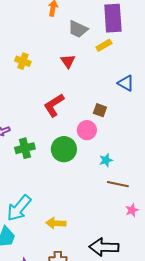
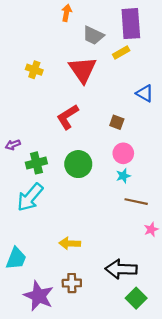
red triangle: (68, 61) -> (83, 70), size x1.8
pink circle: (87, 130) -> (123, 153), moved
cyan arrow: (19, 208) -> (30, 197), moved

